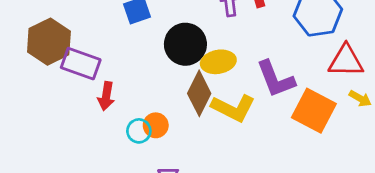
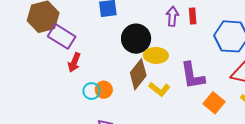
yellow L-shape: (233, 108) -> (159, 89), size x0.7
orange square: (314, 111) -> (214, 103), size x0.7

